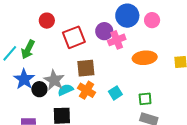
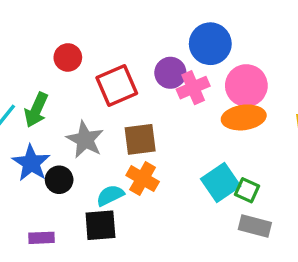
pink circle: (152, 20) -> (246, 86), moved, size x1.5
gray star: (54, 80) -> (85, 140), moved
cyan semicircle: (65, 90) -> (110, 195), moved
cyan square: (115, 93) -> (221, 182), moved, size x1.5
green square: (145, 99) -> (247, 190), turned 32

